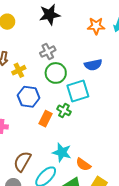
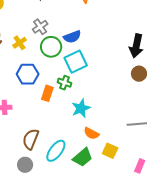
blue semicircle: (93, 65) -> (72, 37), moved
yellow cross: (19, 70) -> (20, 43), moved
cyan star: (62, 152) -> (81, 108), moved, turned -30

